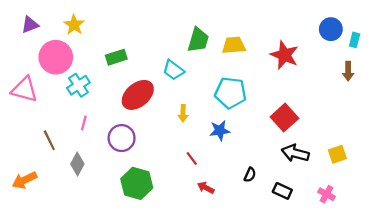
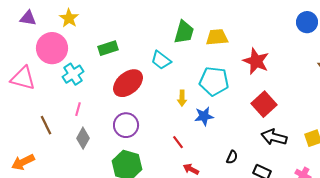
purple triangle: (30, 25) -> (28, 18), turned 30
red star: (284, 55) -> (256, 61), moved
yellow arrow: (183, 113) -> (182, 98), moved
purple circle: (122, 138) -> (126, 125), moved
gray diamond: (77, 164) -> (83, 138), moved

